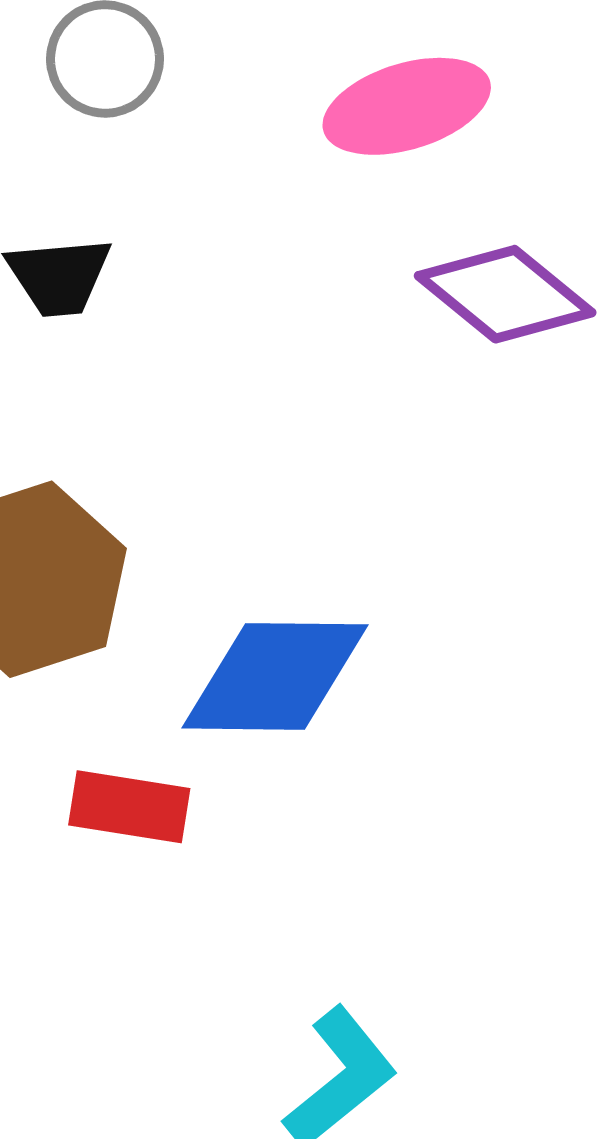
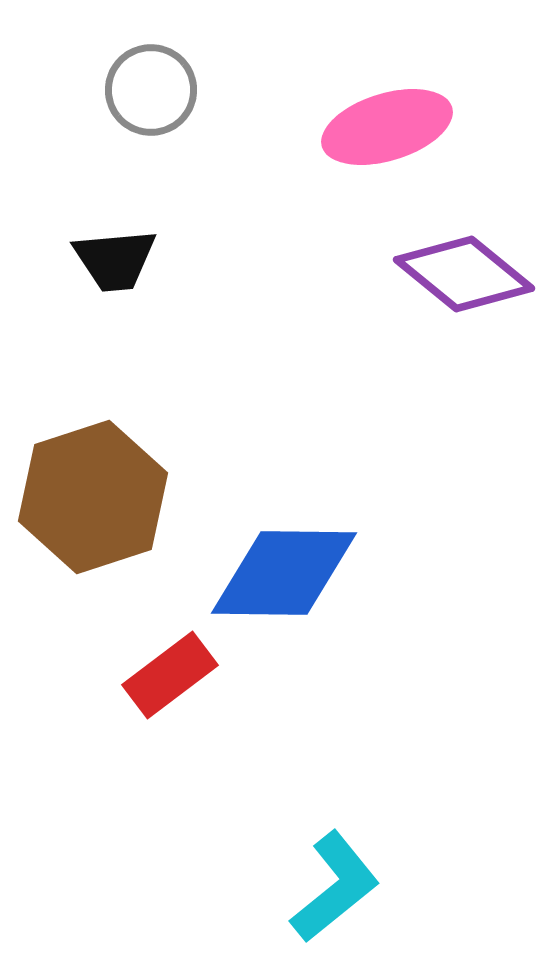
red rectangle: (129, 807) -> (170, 675), turned -46

